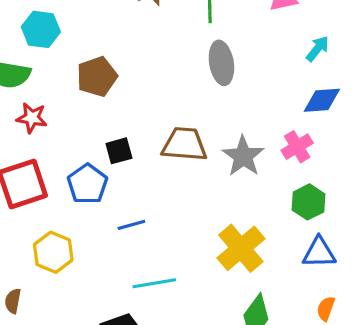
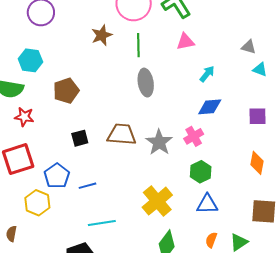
blue pentagon: (87, 184) -> (57, 176), moved

